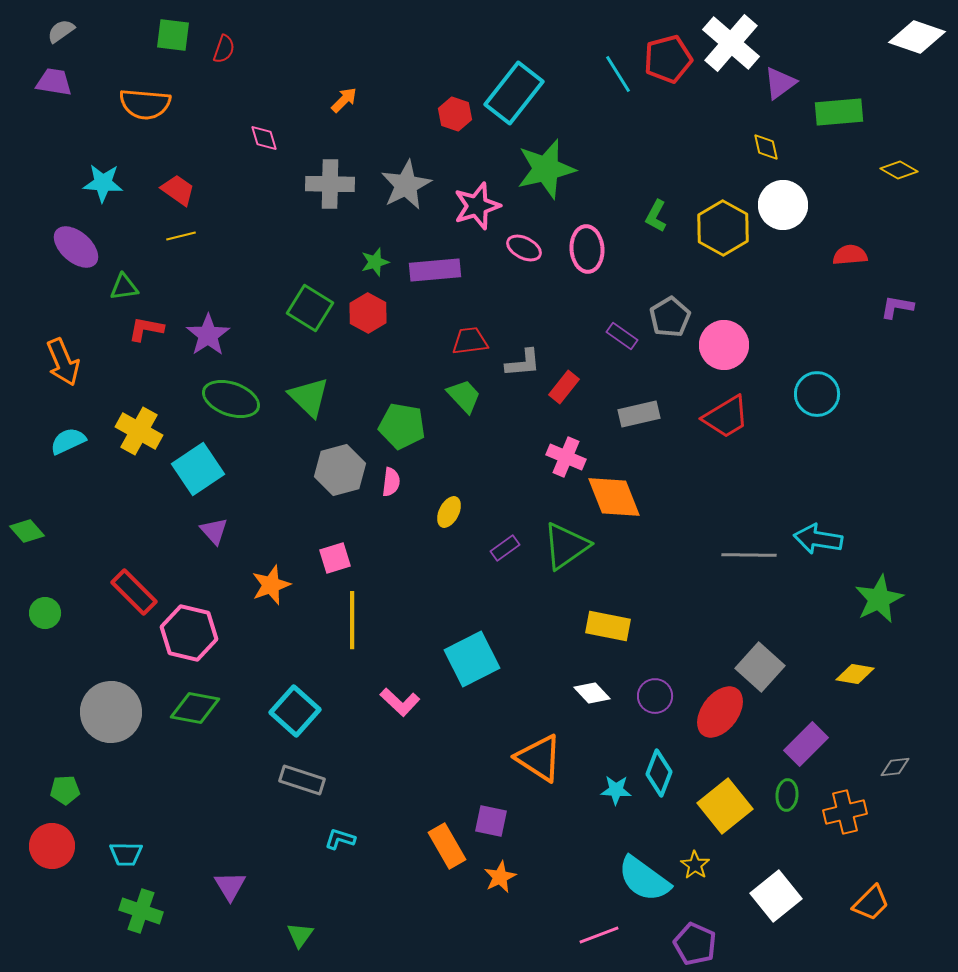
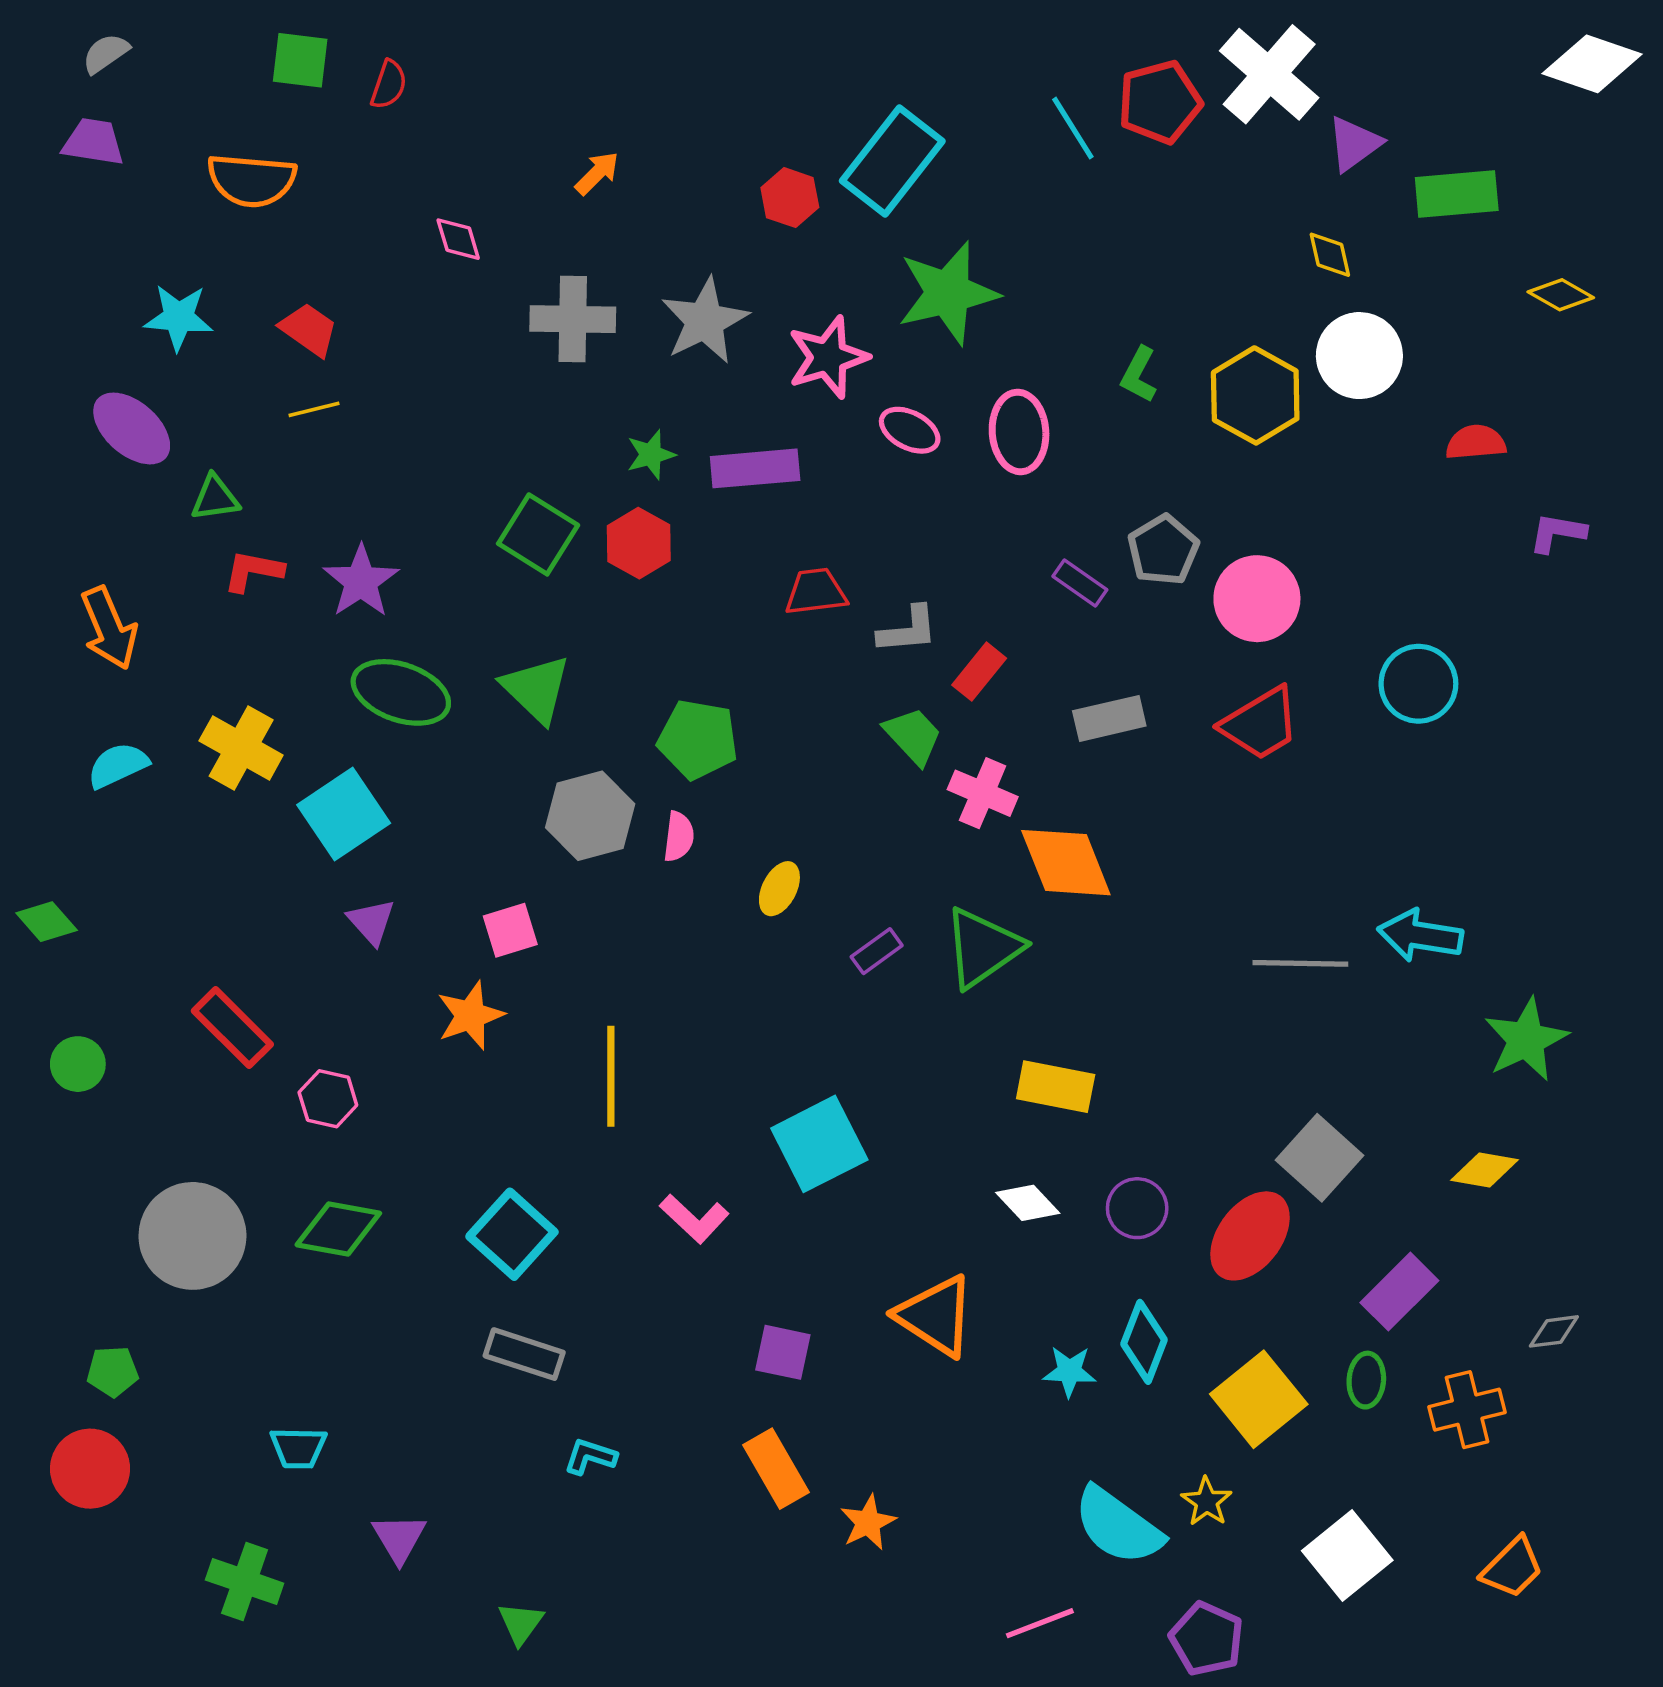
green trapezoid: (464, 396) -> (913, 736), moved
pink square: (335, 558) -> (510, 930), moved
pink hexagon: (189, 633) -> (328, 1099), size x0.6
purple square: (491, 821) -> (783, 1352), moved
cyan trapezoid: (126, 854) -> (298, 1448), moved

